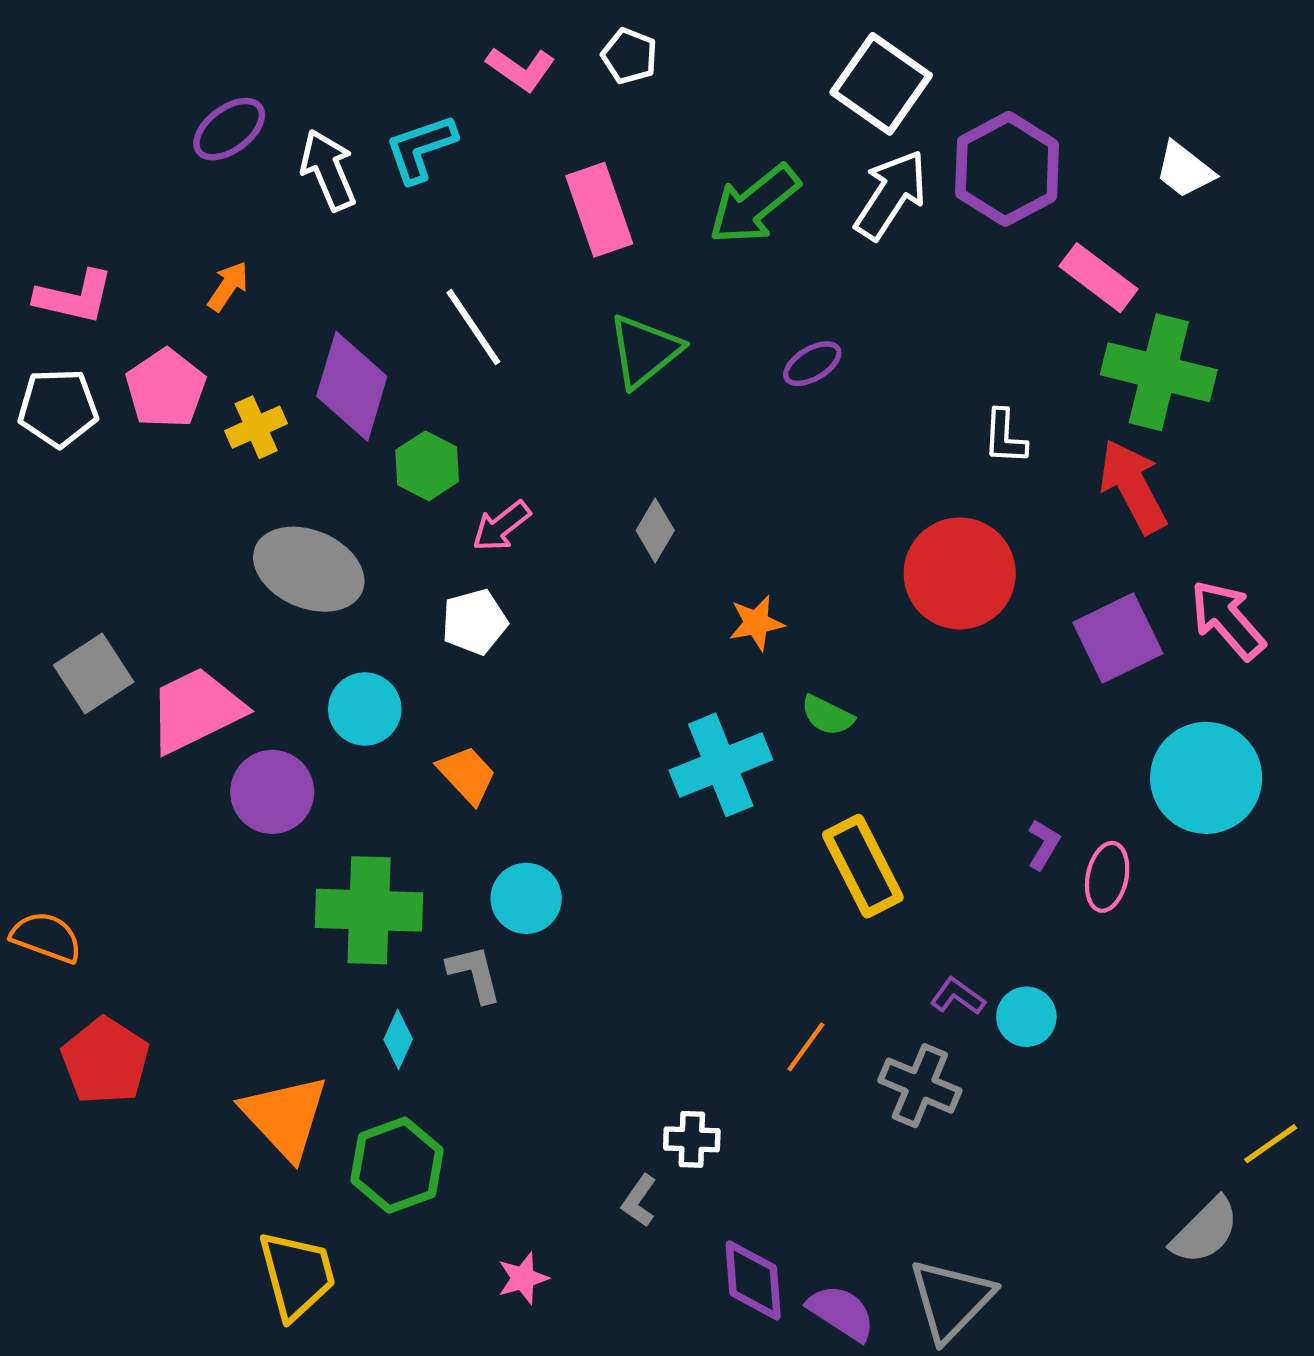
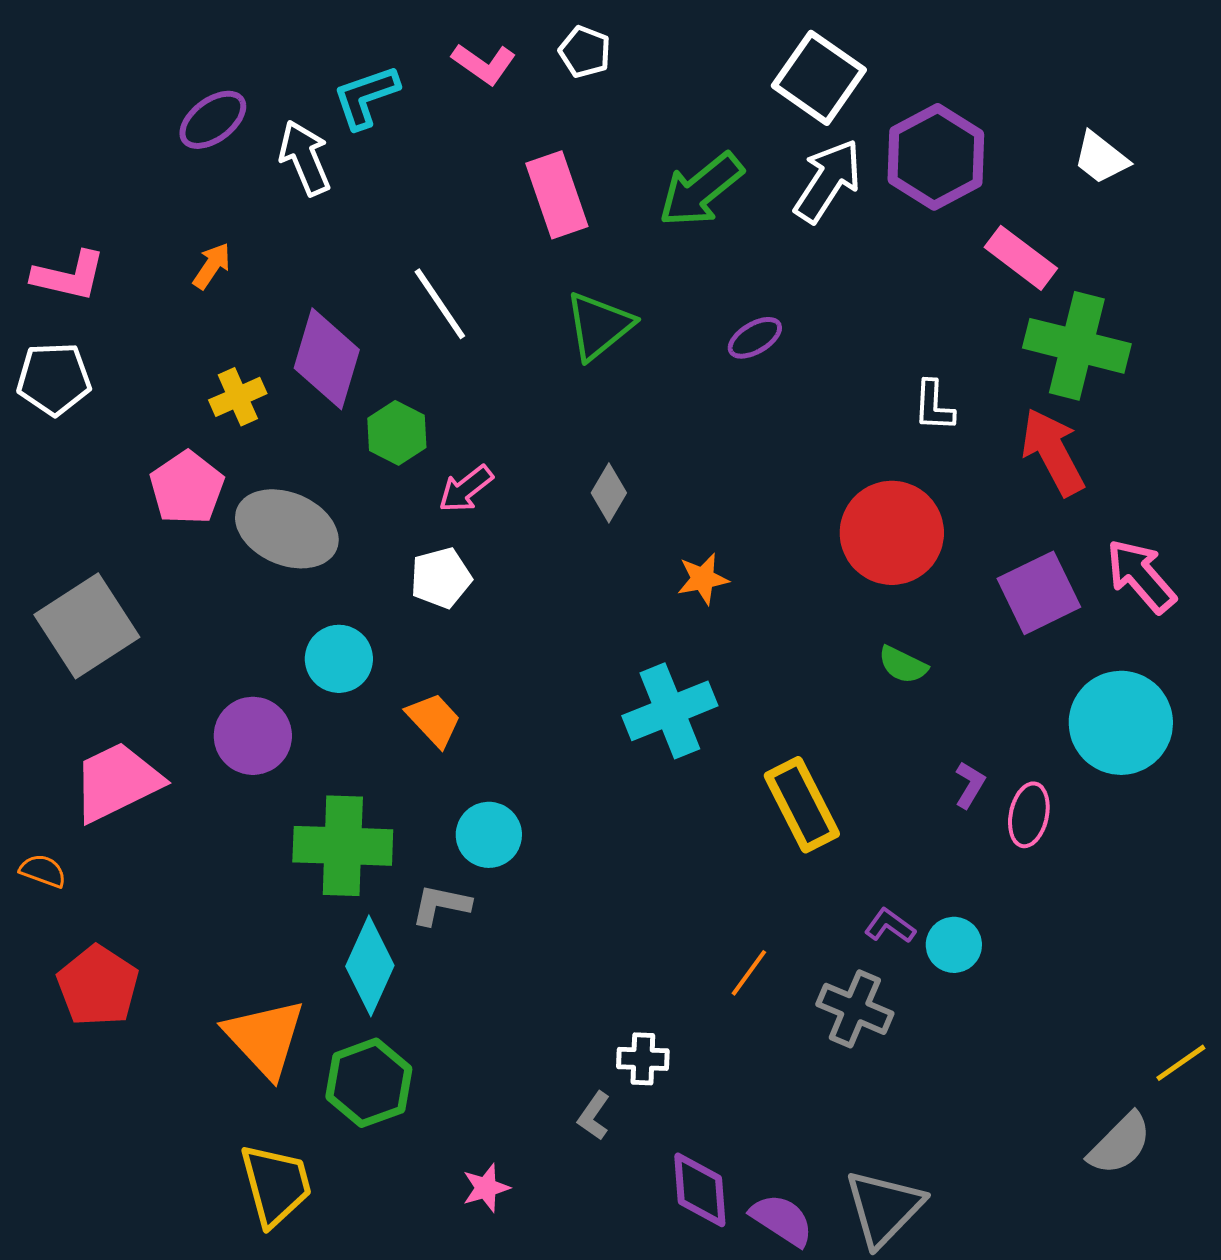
cyan L-shape: (421, 148) -> (366, 97), moved
pink pentagon: (166, 388) -> (187, 488), moved
gray square: (94, 674) -> (87, 626), size x1.4
pink trapezoid: (196, 710) -> (117, 782), moved
green semicircle: (827, 715) -> (903, 665), moved
orange semicircle: (46, 937) -> (43, 871), size x0.7
gray L-shape: (474, 974) -> (441, 905), turned -64
cyan diamond: (398, 1039) -> (370, 966), size x1.8

